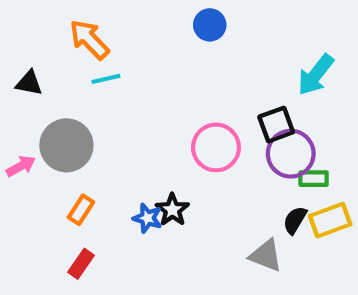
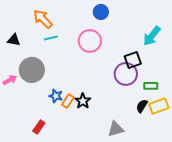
pink circle: (216, 147) -> (90, 41), moved
purple circle: (291, 154) -> (126, 74), moved
orange rectangle: (81, 210) -> (68, 101), moved
blue star: (147, 218) -> (56, 96), moved
gray triangle: (266, 255) -> (116, 129), moved, turned -36

